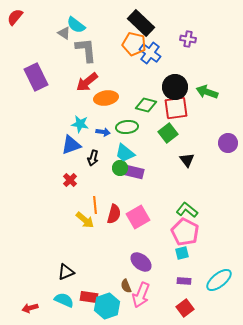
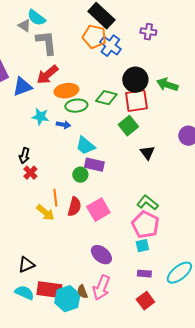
green ellipse: (127, 127) -> (76, 106), moved
blue triangle: (71, 145) -> (22, 87), moved
black arrow: (93, 158) -> (24, 156), moved
green circle: (120, 168) -> (80, 175), moved
brown semicircle: (126, 286) -> (82, 292), moved
red rectangle: (89, 297) -> (49, 290), size x1.4

